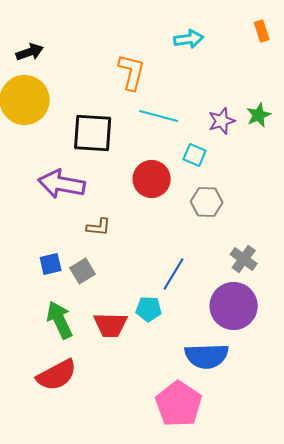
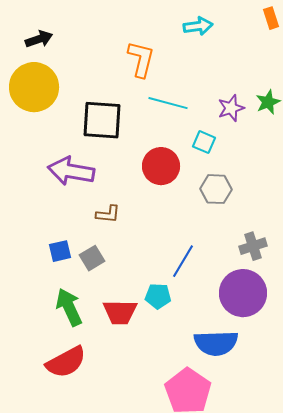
gray cross: (244, 259) -> (253, 246), turned 36

